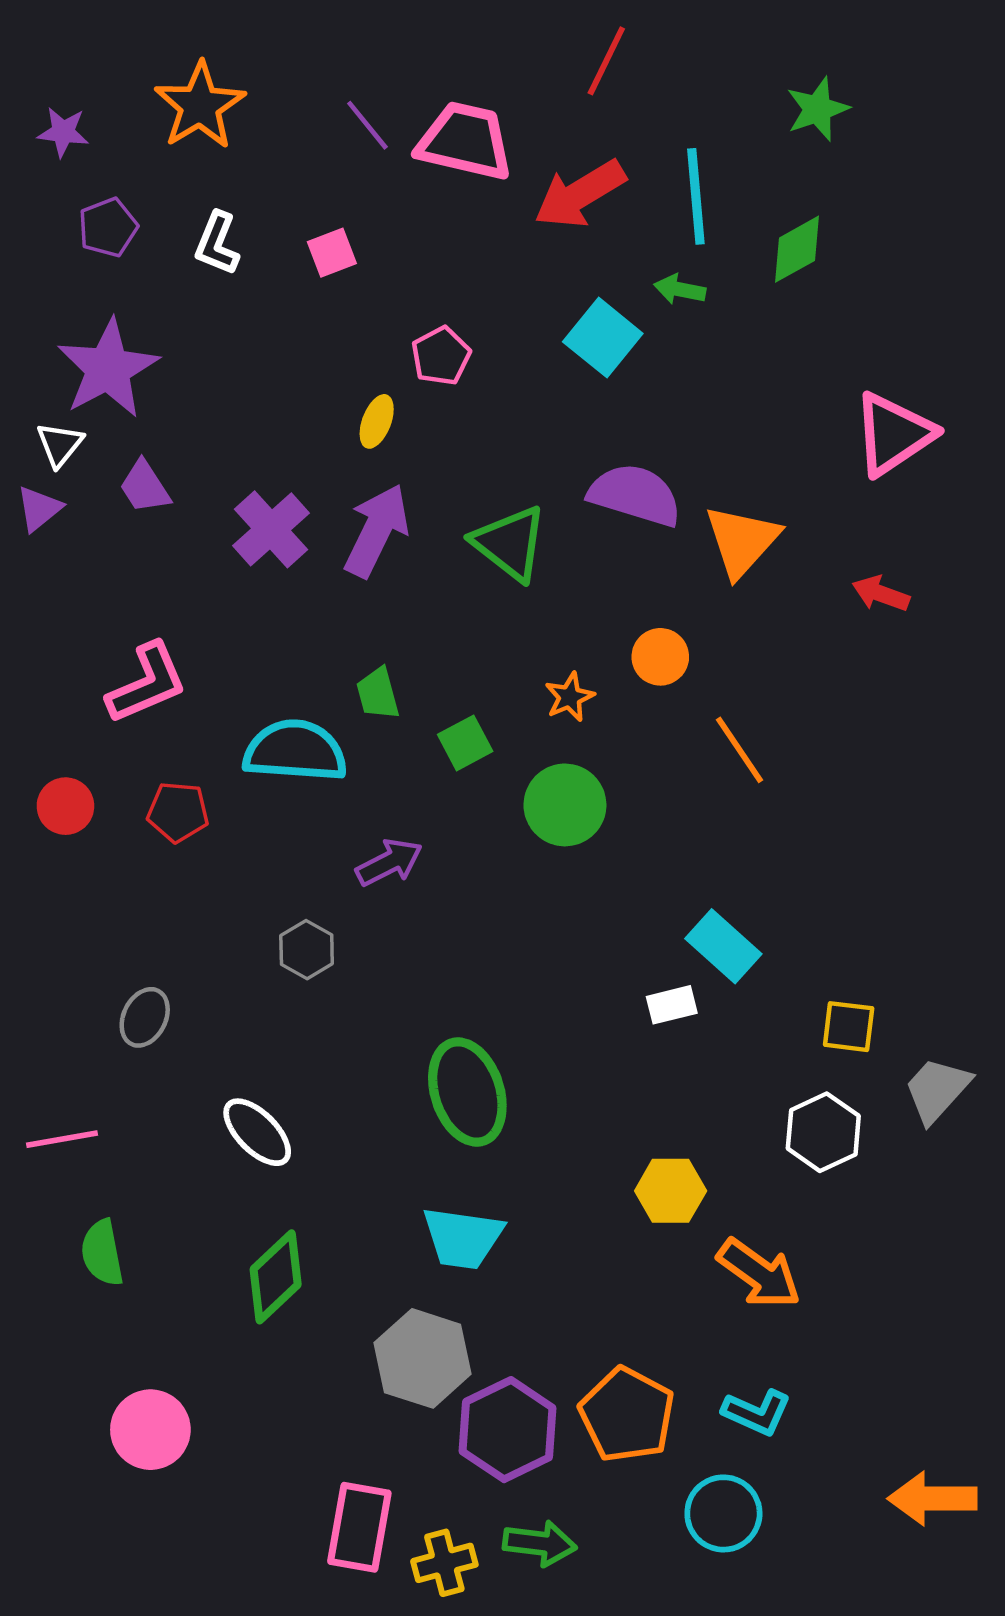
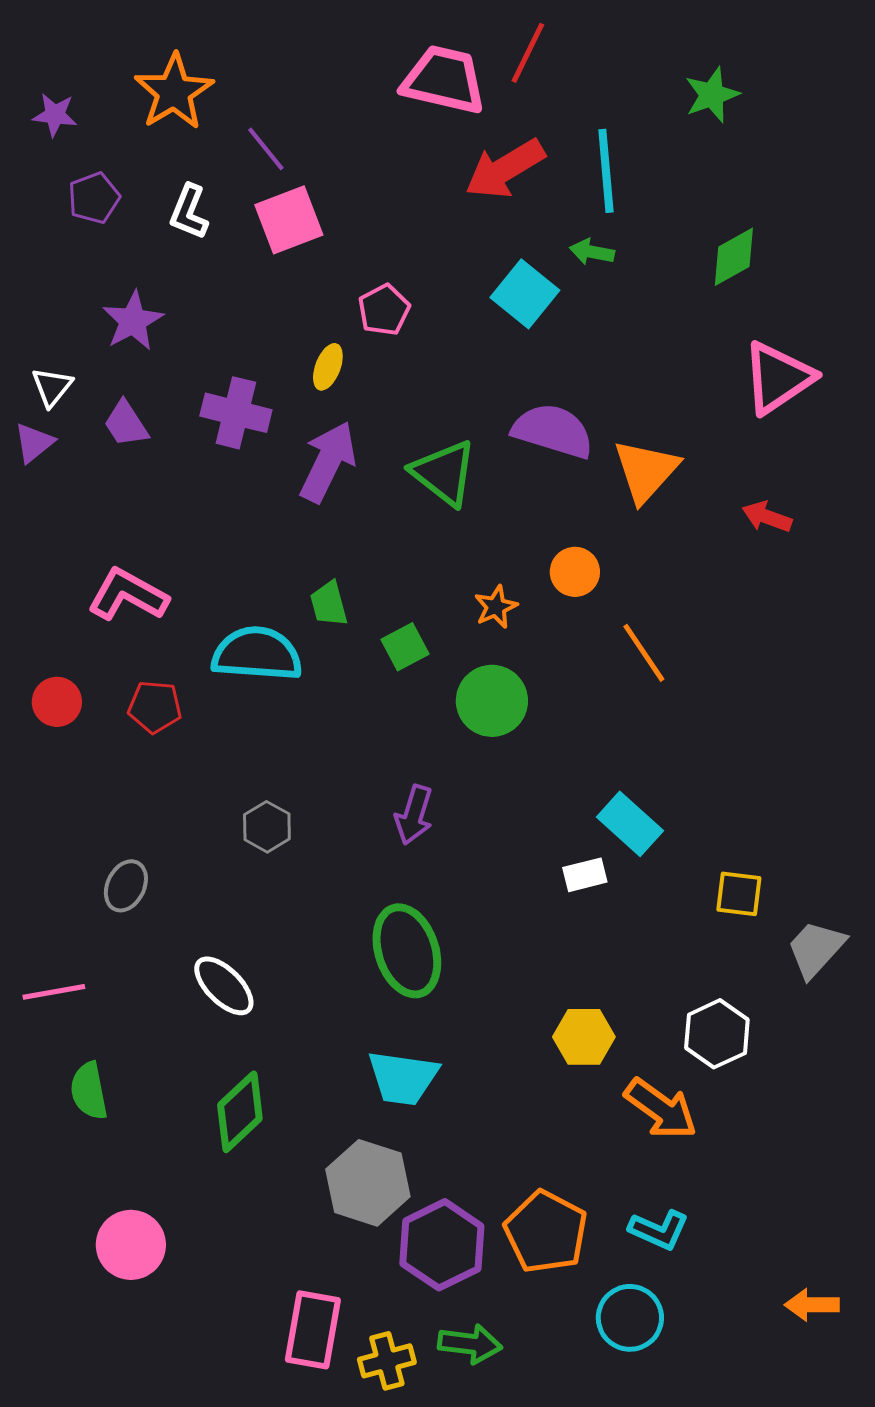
purple line: (367, 125) -> (266, 149), moved
pink trapezoid: (465, 141) -> (444, 80), moved
green diamond: (797, 249) -> (734, 257), moved
pink square: (332, 253) -> (289, 220), size x1.6
purple star: (108, 369) -> (133, 321), moved, size x0.7
purple cross: (271, 529) -> (236, 413), moved, turned -34
pink L-shape: (147, 683) -> (128, 595), turned -128
purple arrow: (389, 862) -> (414, 815), moved, turned 134
white hexagon: (823, 1132) -> (717, 1034), moved
orange arrow: (932, 1499) -> (812, 1305), size x0.7

